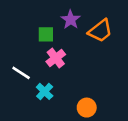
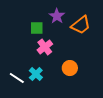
white line: (21, 73) -> (17, 78), moved
orange circle: (87, 108) -> (70, 68), moved

